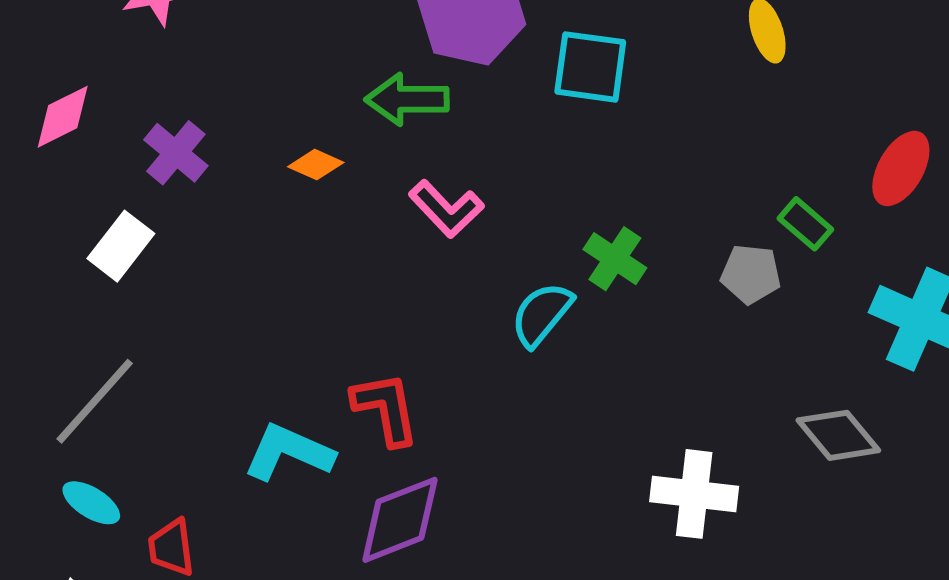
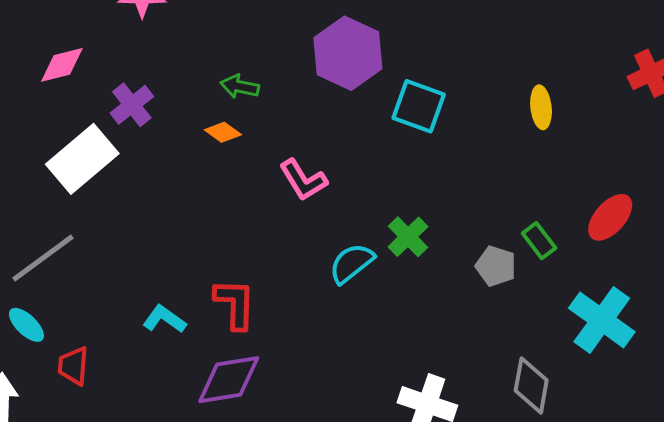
green arrow: (407, 99) -> (240, 87), moved, size x0.7
white rectangle: (121, 246) -> (82, 159), size x1.5
gray diamond: (838, 435) -> (531, 385), turned 38
cyan L-shape: (289, 452) -> (164, 319), size x0.7

